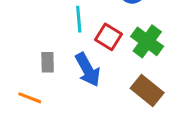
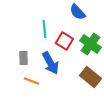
orange line: (30, 98) -> (31, 81), moved

